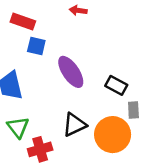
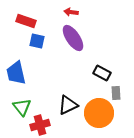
purple ellipse: (71, 72) -> (73, 38), moved

